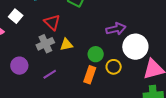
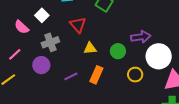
gray cross: (45, 44) -> (50, 42), moved
green circle: (96, 54) -> (118, 51), moved
orange rectangle: (90, 75) -> (96, 75), moved

